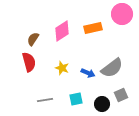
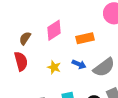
orange rectangle: (93, 28) -> (85, 38), moved
blue arrow: (88, 73) -> (79, 64), moved

